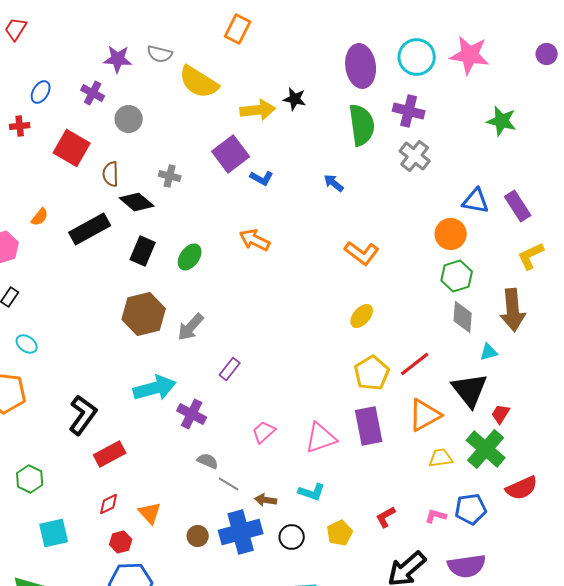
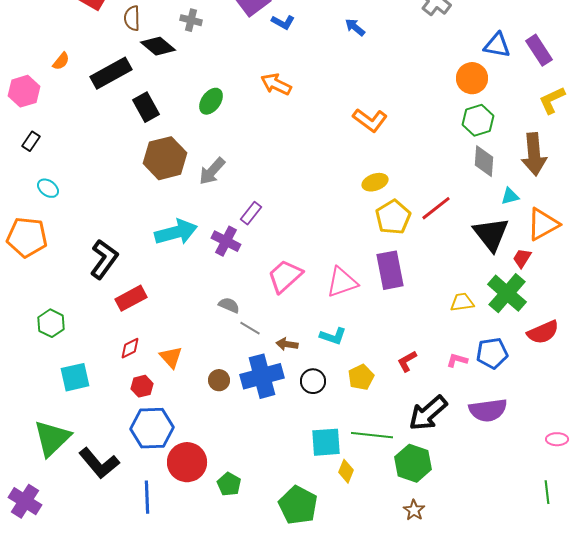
black rectangle: (143, 251) -> (146, 107), moved, turned -52
orange L-shape: (362, 253) -> (370, 120), moved
yellow ellipse: (362, 316) -> (375, 182), moved, turned 30
purple cross: (192, 414) -> (226, 241), moved
orange triangle: (425, 415) -> (543, 224), moved
pink trapezoid: (264, 432) -> (285, 276), size x1.5

